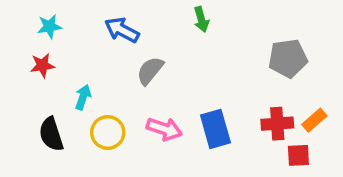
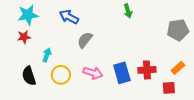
green arrow: (201, 19) -> (128, 11), moved
cyan star: (49, 26) -> (28, 15), size x1.5
gray pentagon: (288, 58) -> (178, 30), moved
red cross: (277, 124) -> (147, 70), moved

